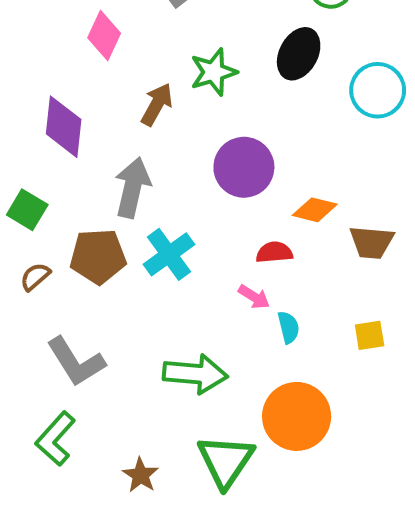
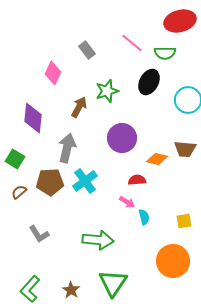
brown trapezoid: (372, 242) -> (185, 149), moved
gray L-shape: (76, 362) -> (39, 234), size x0.7
orange circle: (297, 416) -> (173, 261), moved
green L-shape: (55, 439) -> (30, 289), moved

